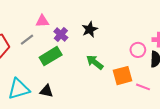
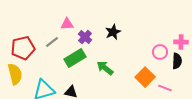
green arrow: (95, 62) -> (105, 68), moved
orange square: (122, 76) -> (145, 77), turned -30

